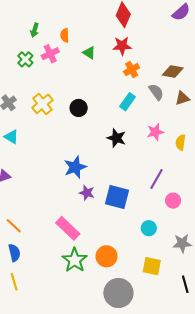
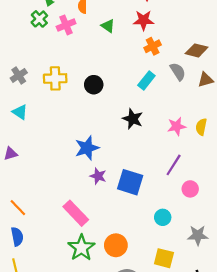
green cross: (25, 59) -> (39, 19), moved
yellow cross: (42, 104) -> (55, 78), turned 35
pink star: (155, 132) -> (177, 126), moved

